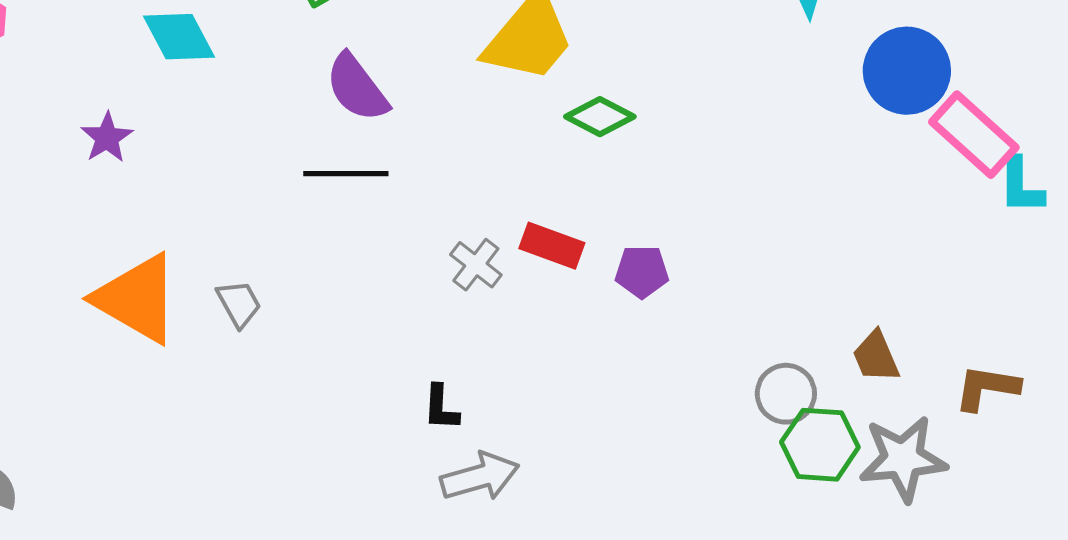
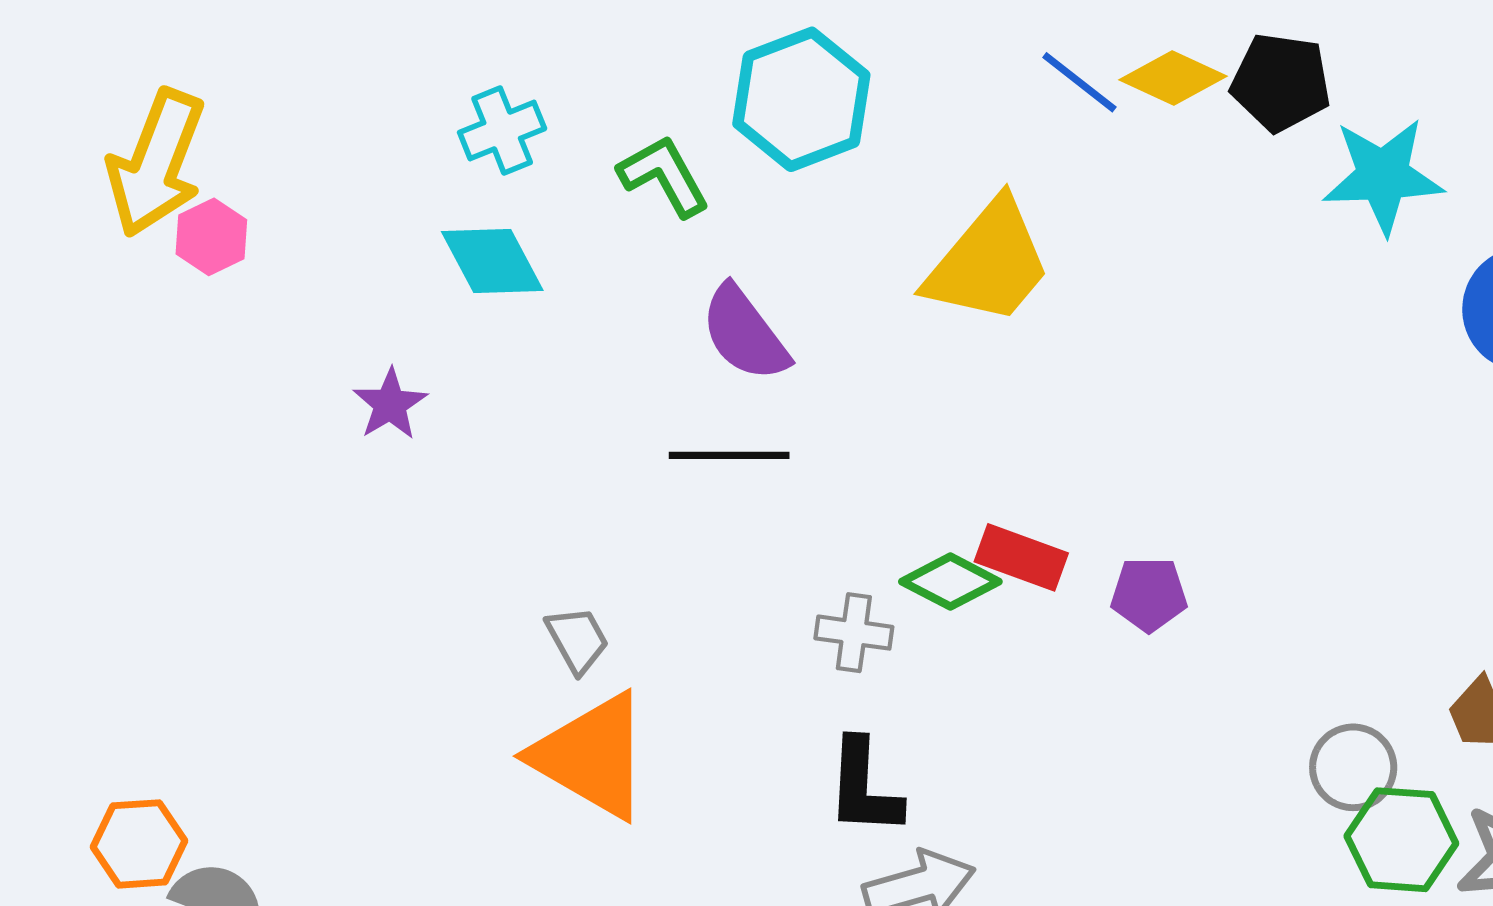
green diamond: (600, 117) -> (950, 582), moved
gray cross: (476, 265) -> (854, 633), moved, turned -30
orange triangle: (137, 299) -> (591, 756), moved
black L-shape: (441, 408) -> (864, 787), size x1.5

